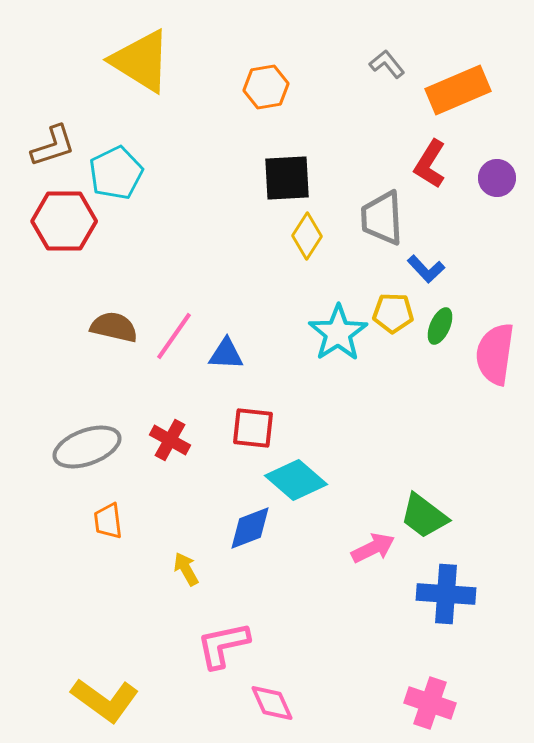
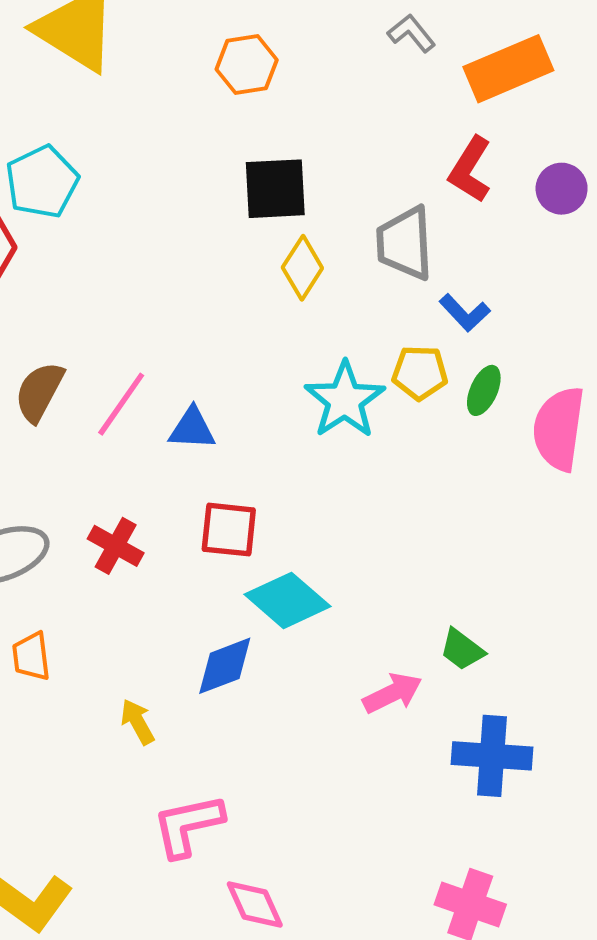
brown semicircle: (114, 327) -> (39, 392), turned -75
green trapezoid: (424, 516) -> (462, 650), size x0.7

